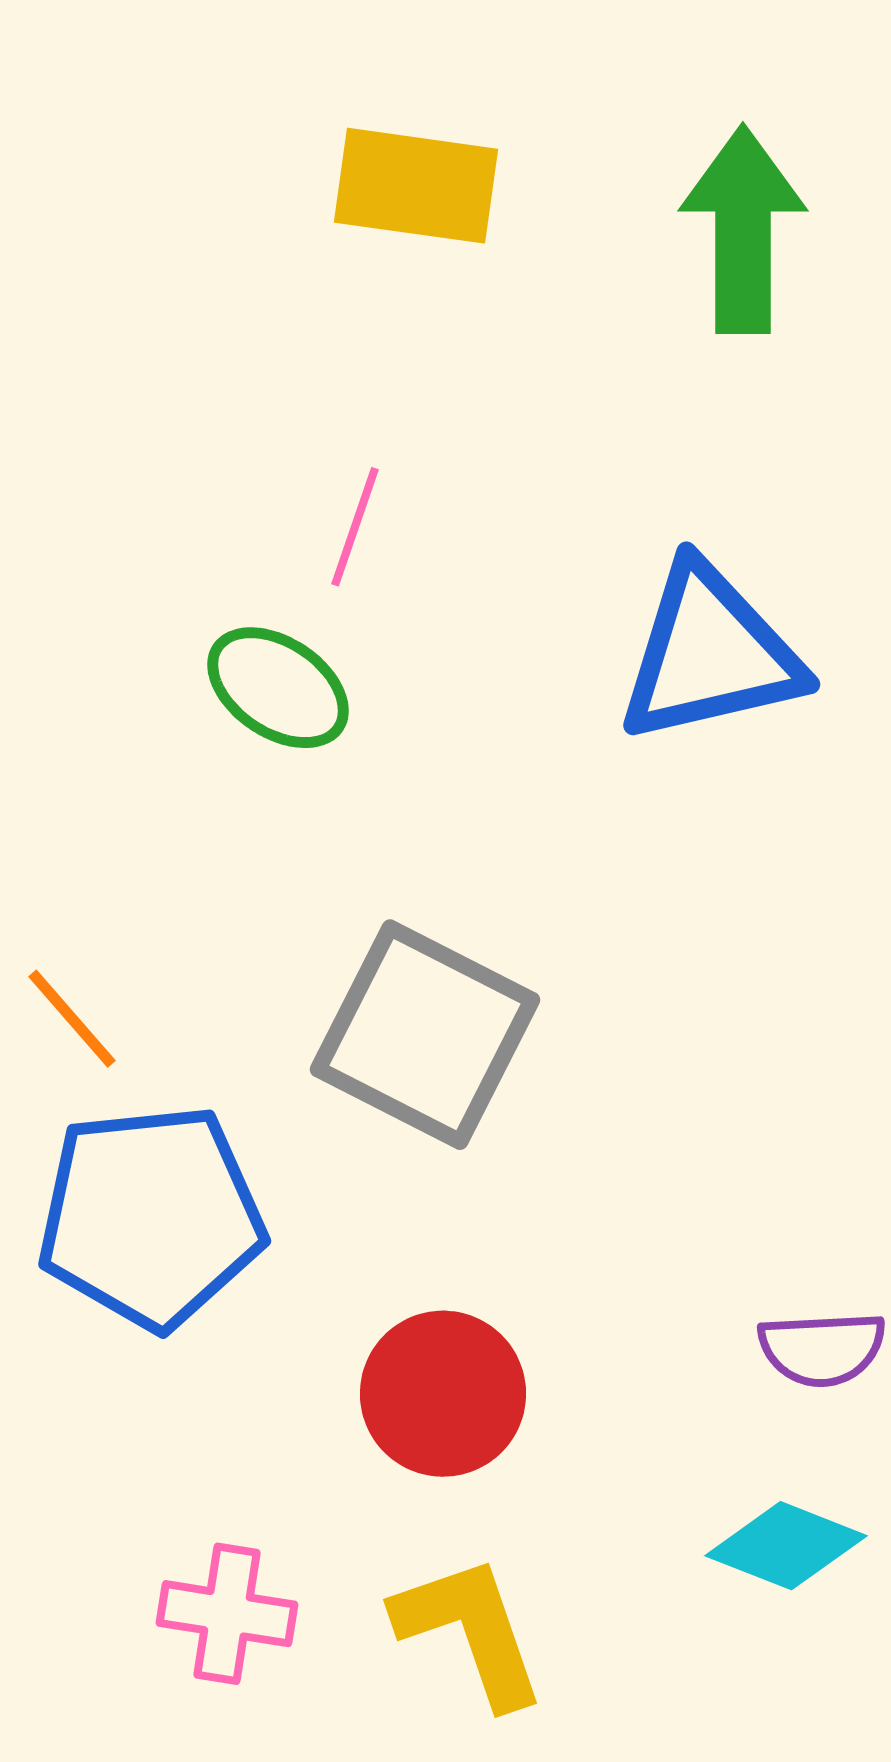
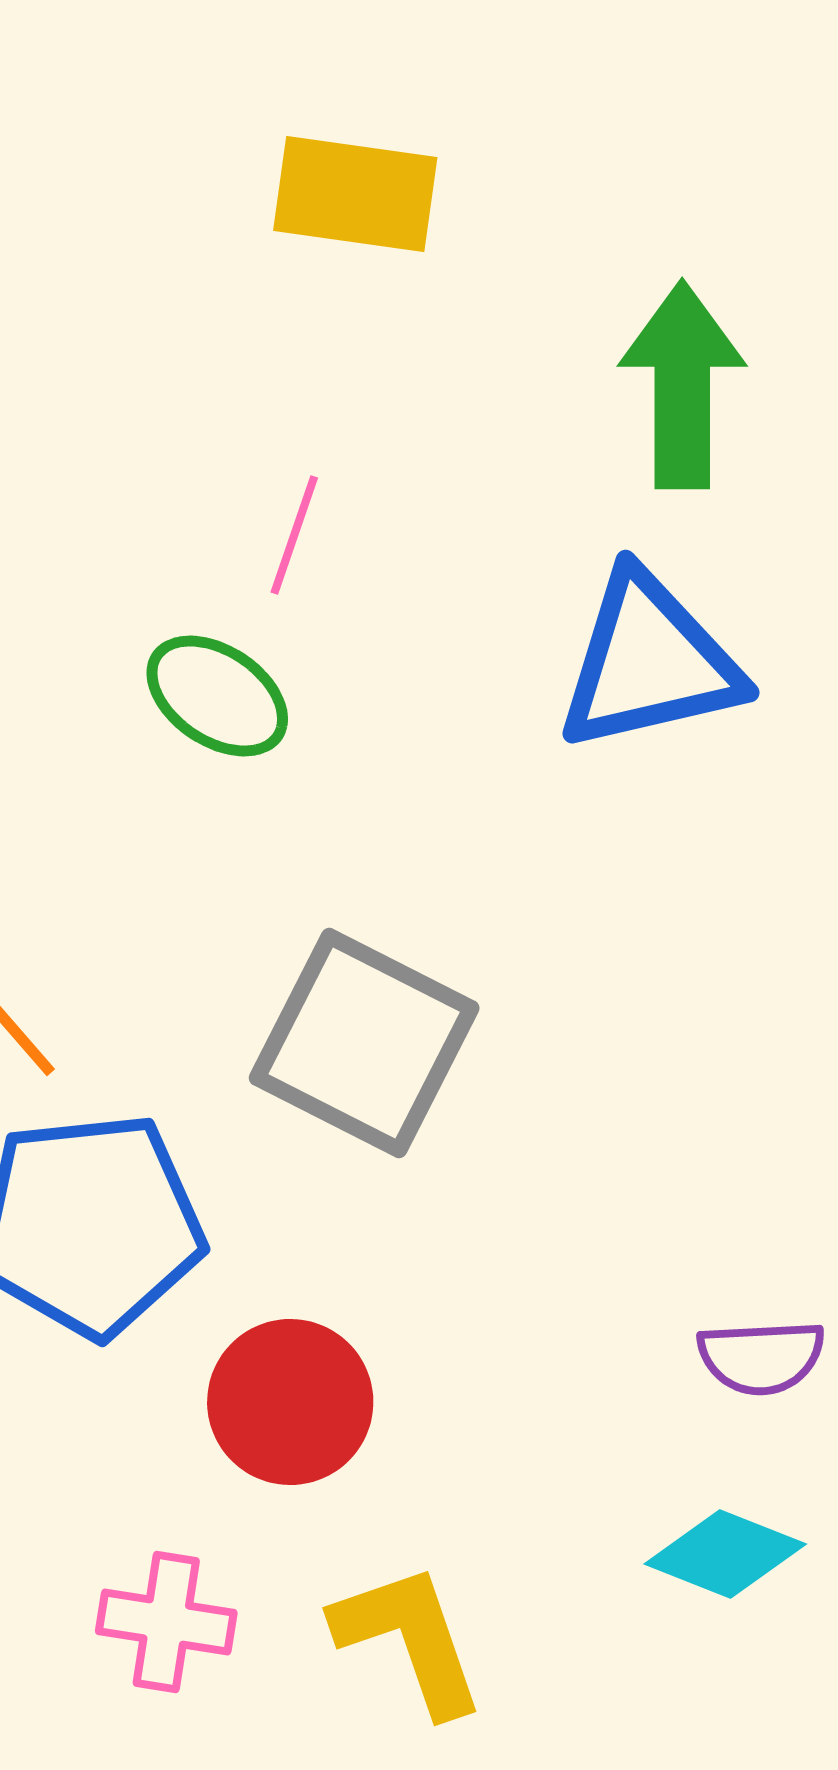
green arrow: (743, 230) -> (682, 385), moved
red circle: (443, 1394) -> (290, 1402), moved

